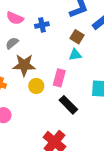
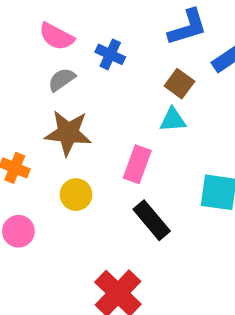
blue cross: (42, 25) -> (110, 54), turned 32
gray semicircle: (12, 43) -> (62, 80), moved
yellow circle: (36, 86) -> (76, 195), moved

